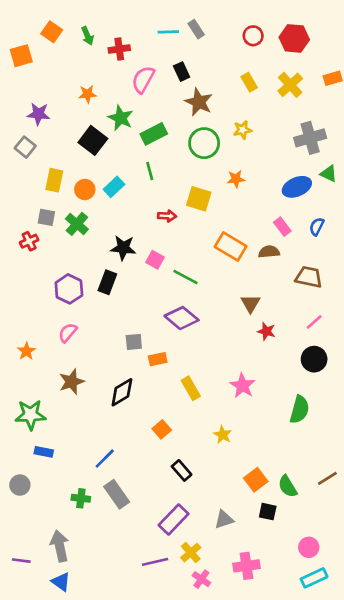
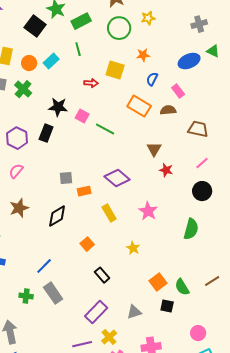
gray cross: (310, 138) -> (199, 24), size x0.7
blue semicircle: (317, 227) -> (152, 79), moved
purple diamond: (182, 318) -> (117, 178), moved

